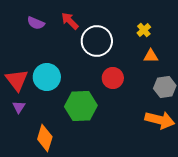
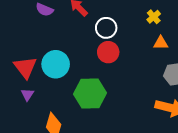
white circle: (97, 41) -> (106, 28), size x0.7
red circle: (113, 78) -> (108, 52), moved

